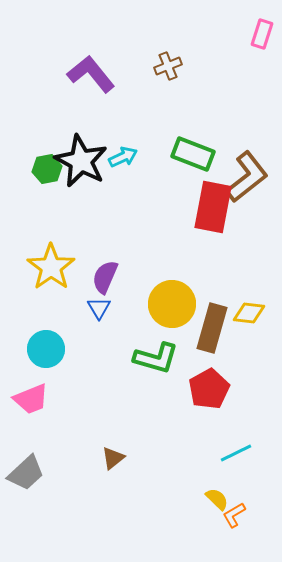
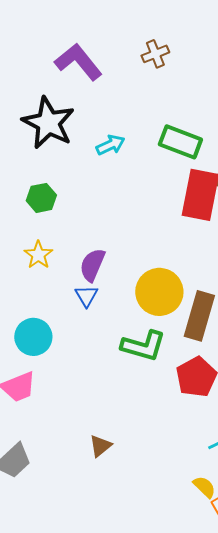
black star: (81, 161) -> (48, 123), moved
green hexagon: (47, 169) -> (41, 198), moved
yellow star: (51, 267) -> (38, 255), size x0.6

